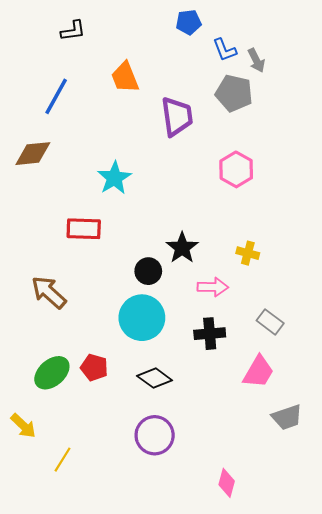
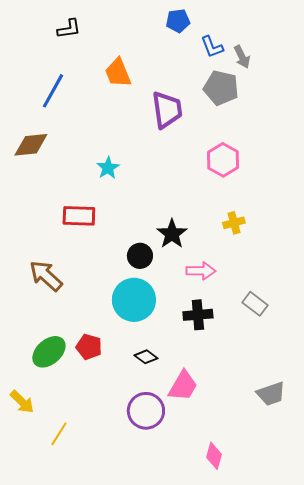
cyan star: (114, 178) -> (108, 168), size x0.7
yellow cross: (248, 253) -> (234, 223), moved, turned -30
pink trapezoid: (258, 372) -> (183, 386), moved
black diamond: (155, 378) -> (146, 357), size x0.7

